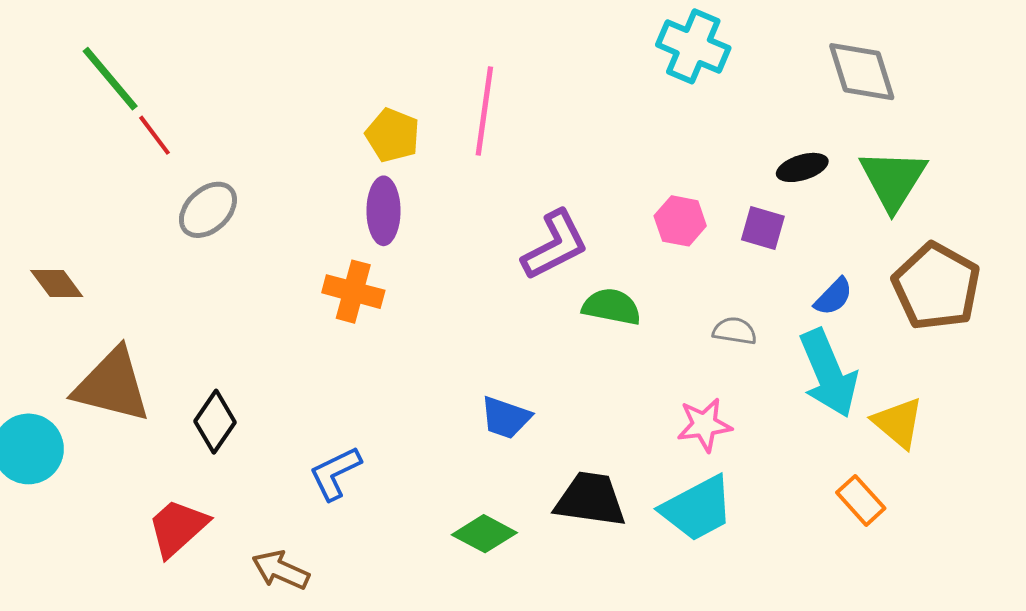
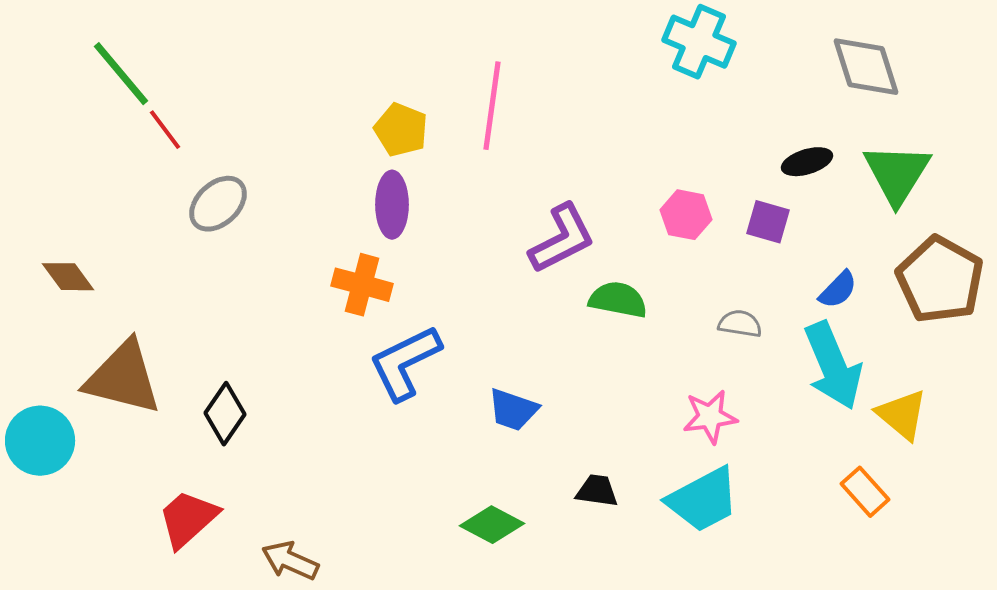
blue L-shape: (335, 473) -> (405, 363), moved, size x1.4
black trapezoid: (590, 499) -> (597, 491), size x0.6

